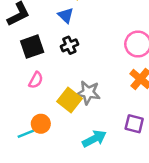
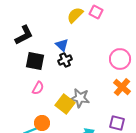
blue triangle: (66, 15) -> (62, 45), moved
black square: (32, 47) -> (35, 61), turned 30

